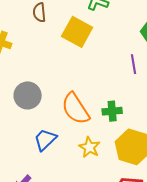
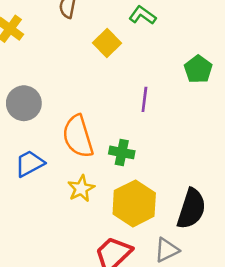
yellow square: (77, 32) -> (107, 43), size x0.7
purple line: (133, 64) -> (144, 99), moved

